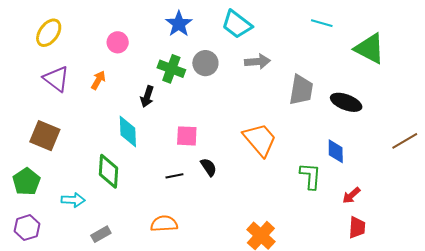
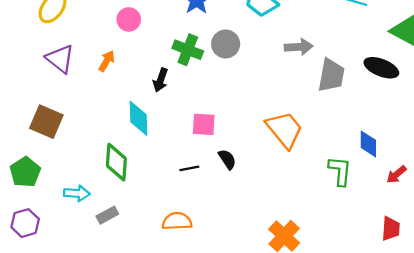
gray arrow: (257, 62) -> (299, 47), moved
black ellipse: (346, 102) -> (381, 68), moved
red arrow: (351, 195) -> (396, 175), moved
gray rectangle: (101, 234) -> (107, 215), moved

